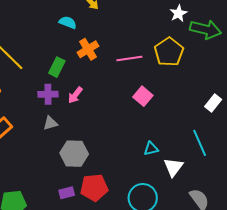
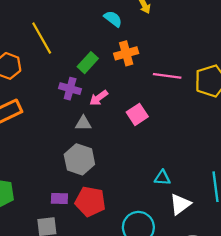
pink square: (143, 96) -> (137, 114), moved
gray triangle: (50, 123) -> (83, 123), moved

